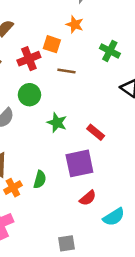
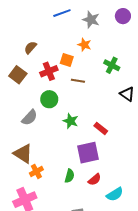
green semicircle: (40, 179) -> (69, 176), moved

